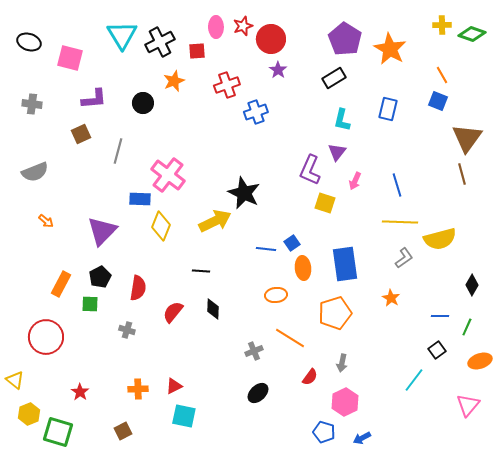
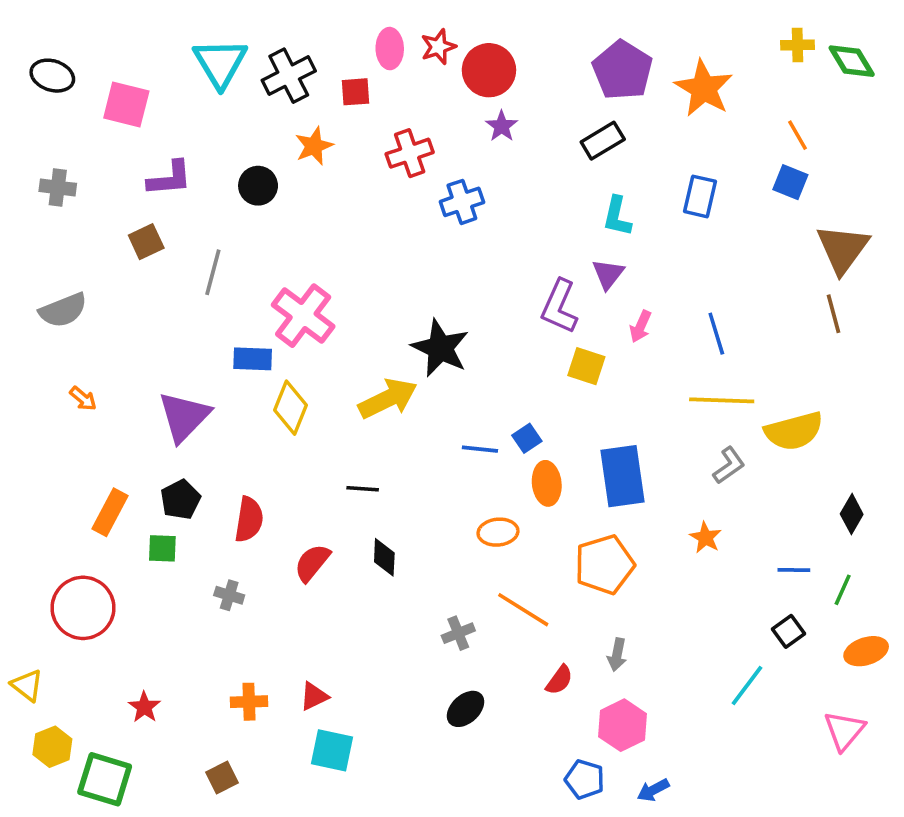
green diamond: (472, 34) -> (852, 61), turned 40

